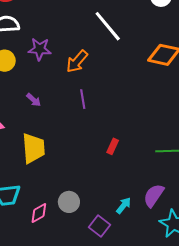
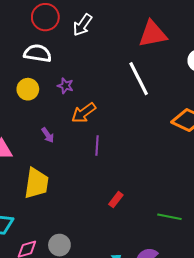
purple star: (40, 49) -> (65, 86), size x0.7
orange arrow: (77, 61) -> (84, 113), moved

